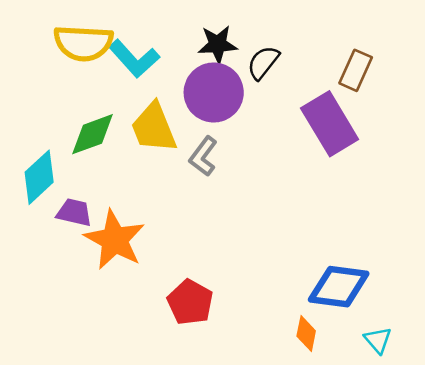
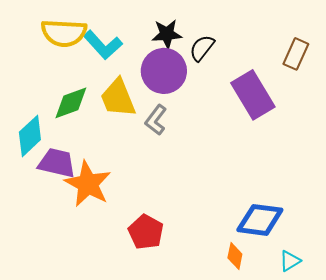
brown rectangle: (356, 70) -> (296, 54), moved
purple trapezoid: (74, 212) -> (57, 163), size x1.4
cyan triangle: (378, 340) -> (290, 261), turned 40

